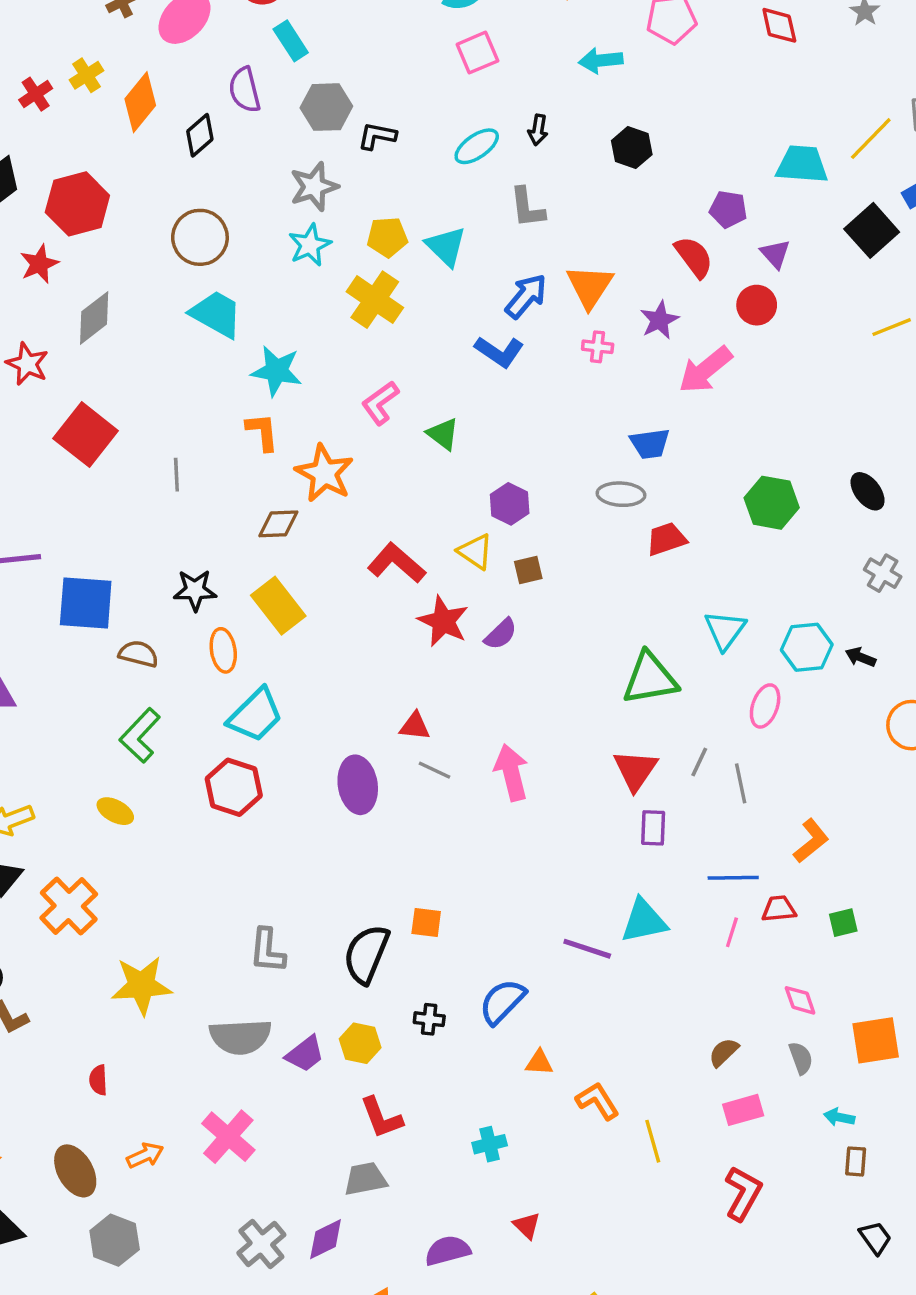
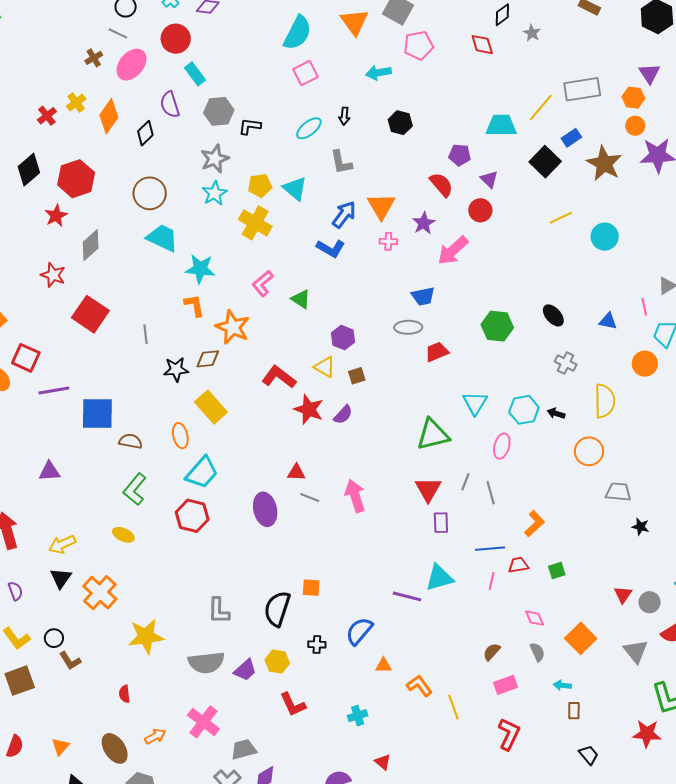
black star: (195, 590) -> (176, 369), moved
orange square: (876, 1040) -> (581, 638), turned -32
gray trapezoid: (365, 1179) -> (244, 749), moved

